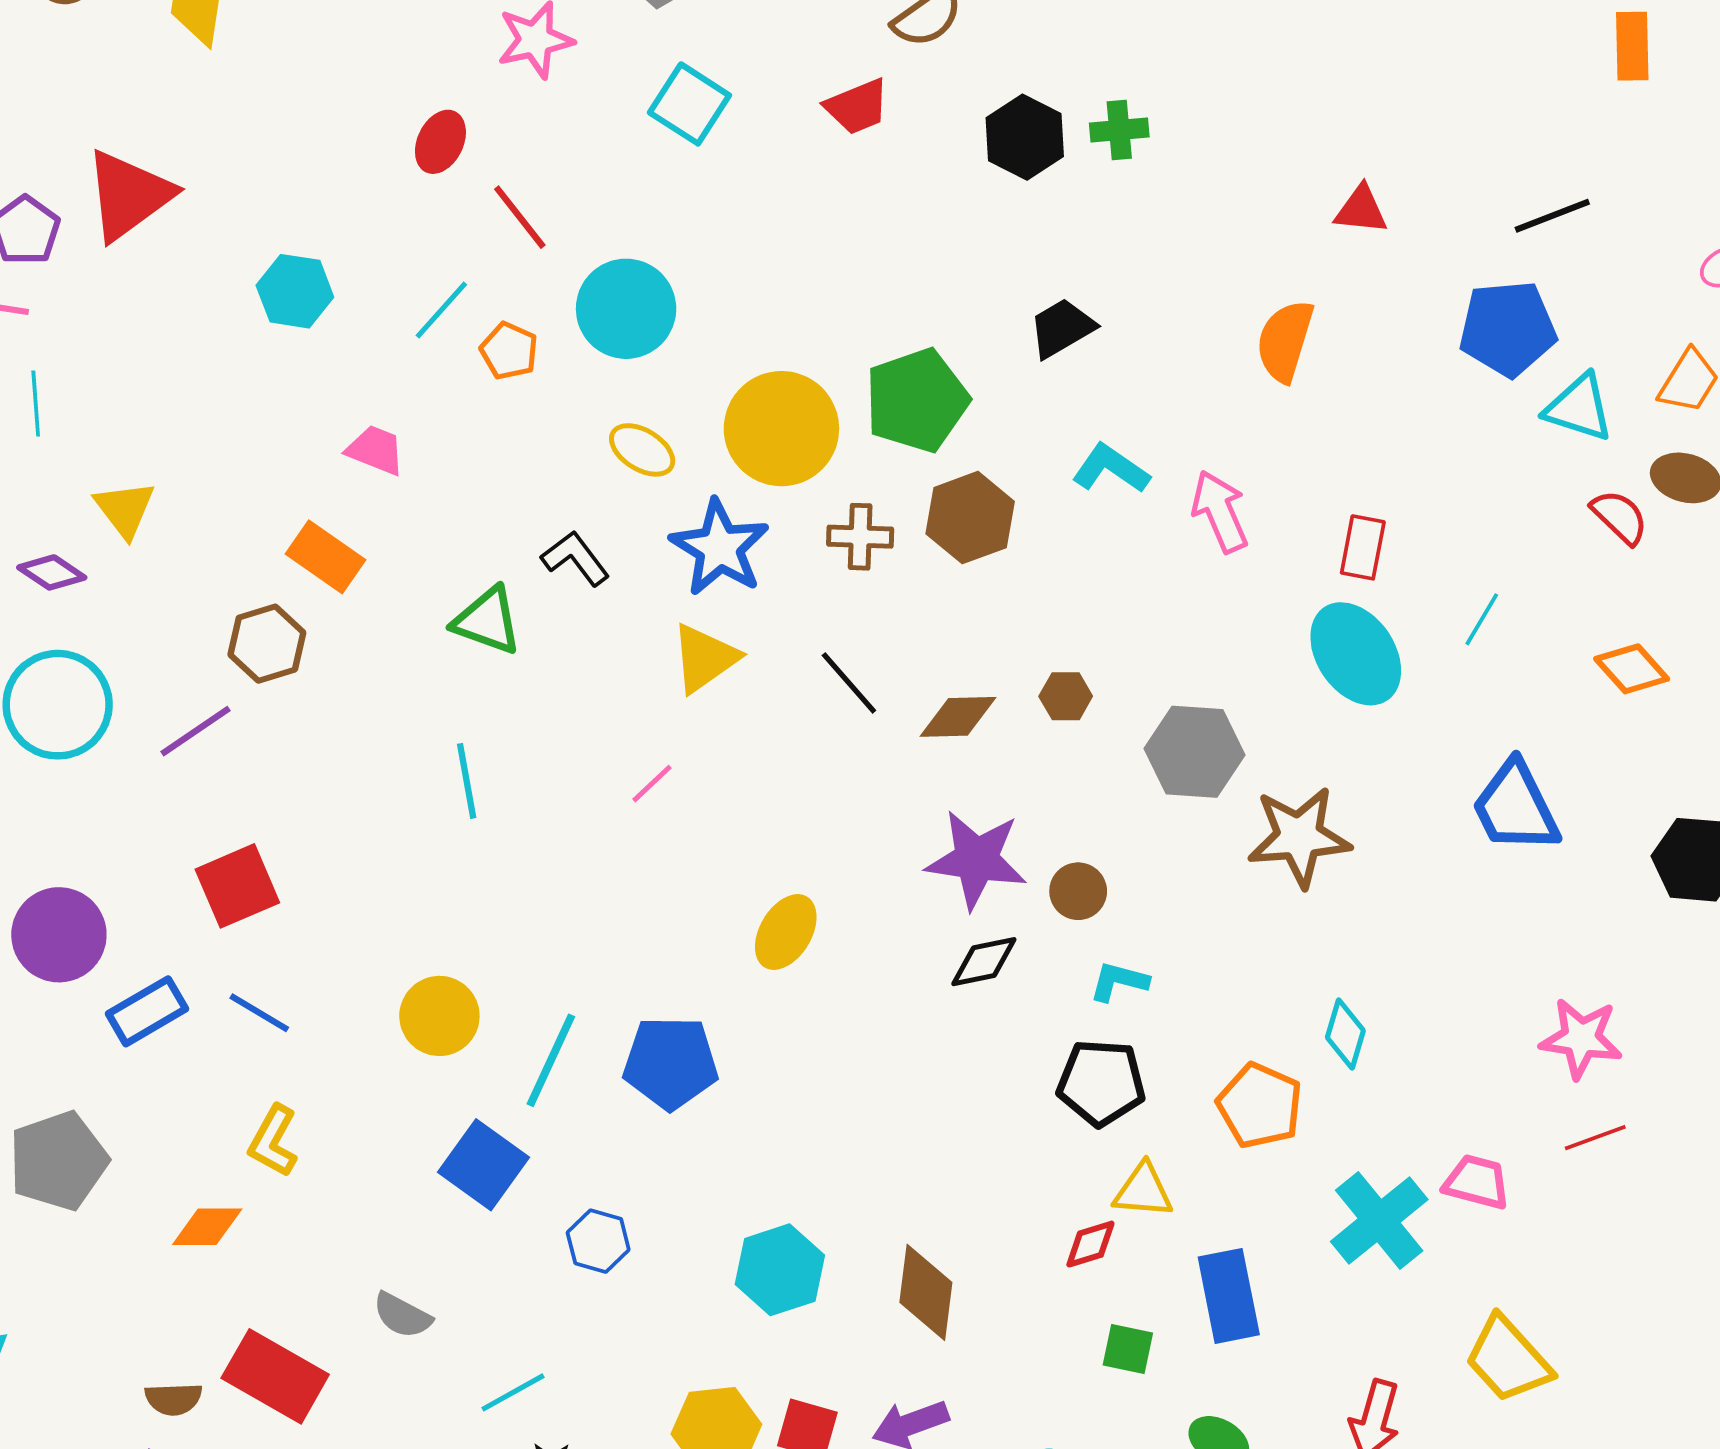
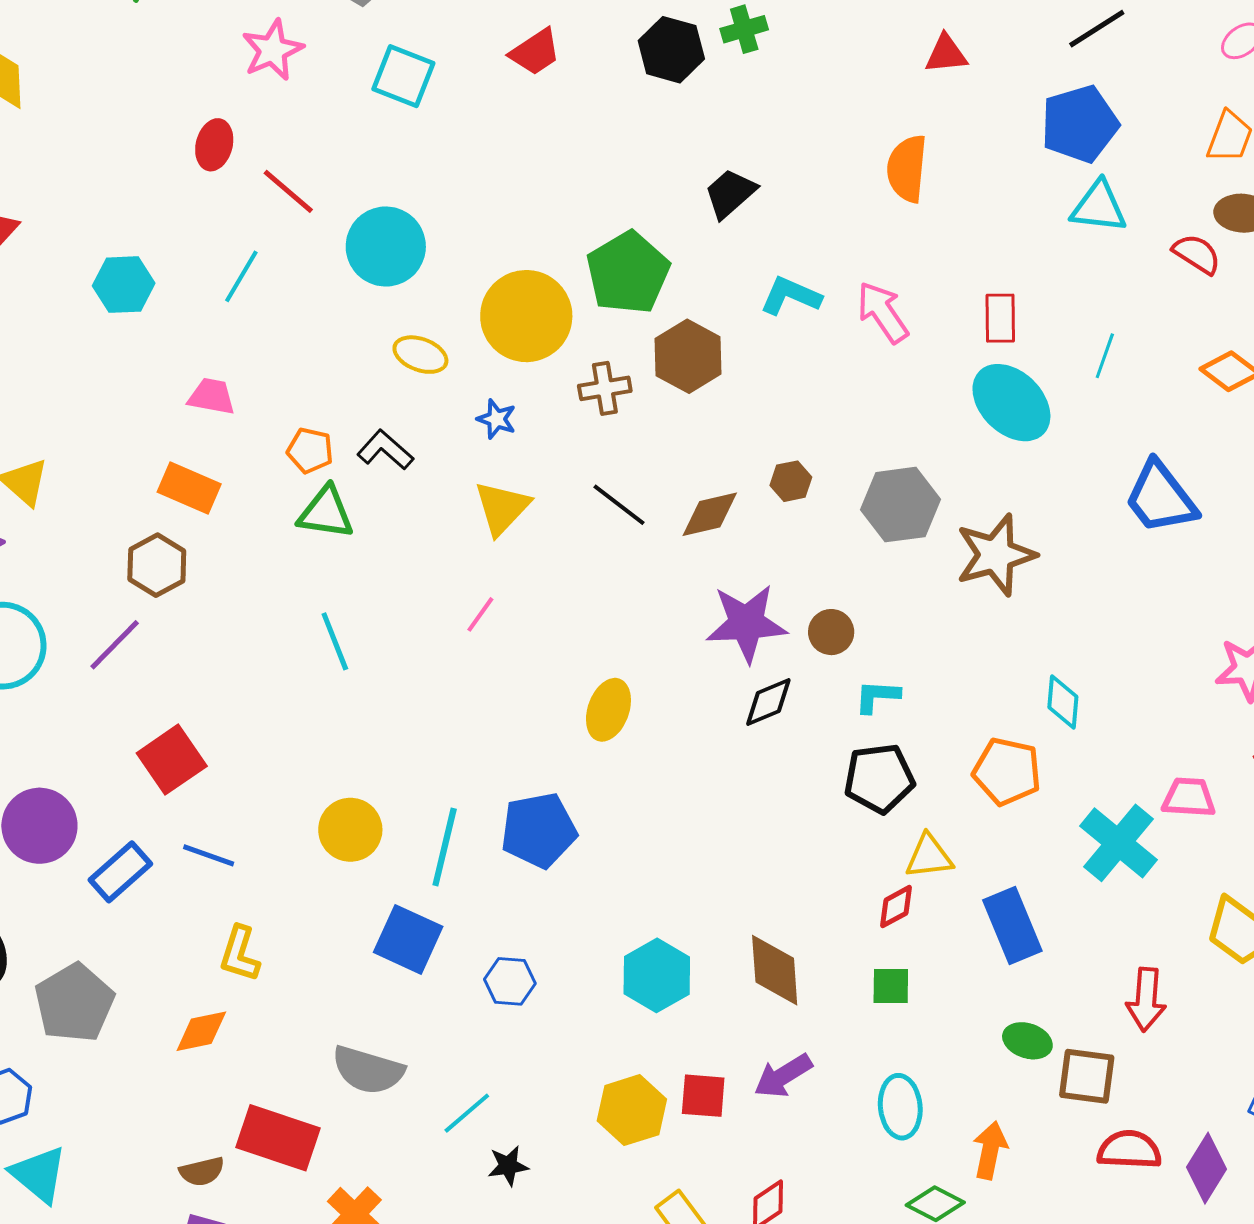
orange pentagon: (509, 351) -> (310, 450), moved
cyan triangle: (1579, 408) -> (1099, 207), moved
blue star: (720, 548) -> (497, 419), size x0.5
gray semicircle: (402, 1315) -> (368, 1070), size x1.5
green square: (1128, 1349) -> (891, 986), moved

